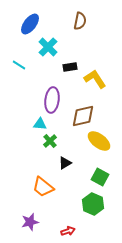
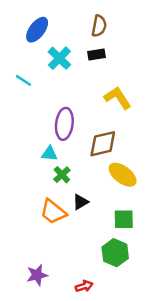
black rectangle: (70, 67) -> (97, 54), moved
green square: (100, 177) -> (124, 219), turned -30
orange trapezoid: (43, 187) -> (53, 212), moved

